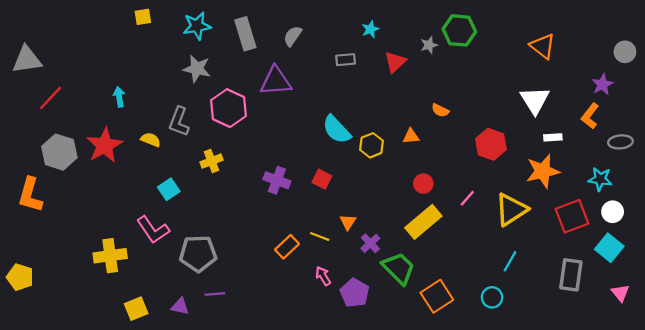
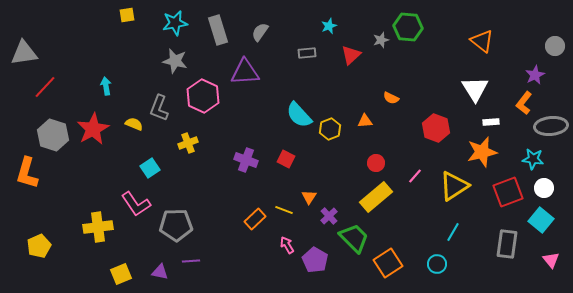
gray ellipse: (620, 142) -> (551, 126), size x1.5
yellow pentagon: (20, 277) -> (39, 246), moved, turned 30

